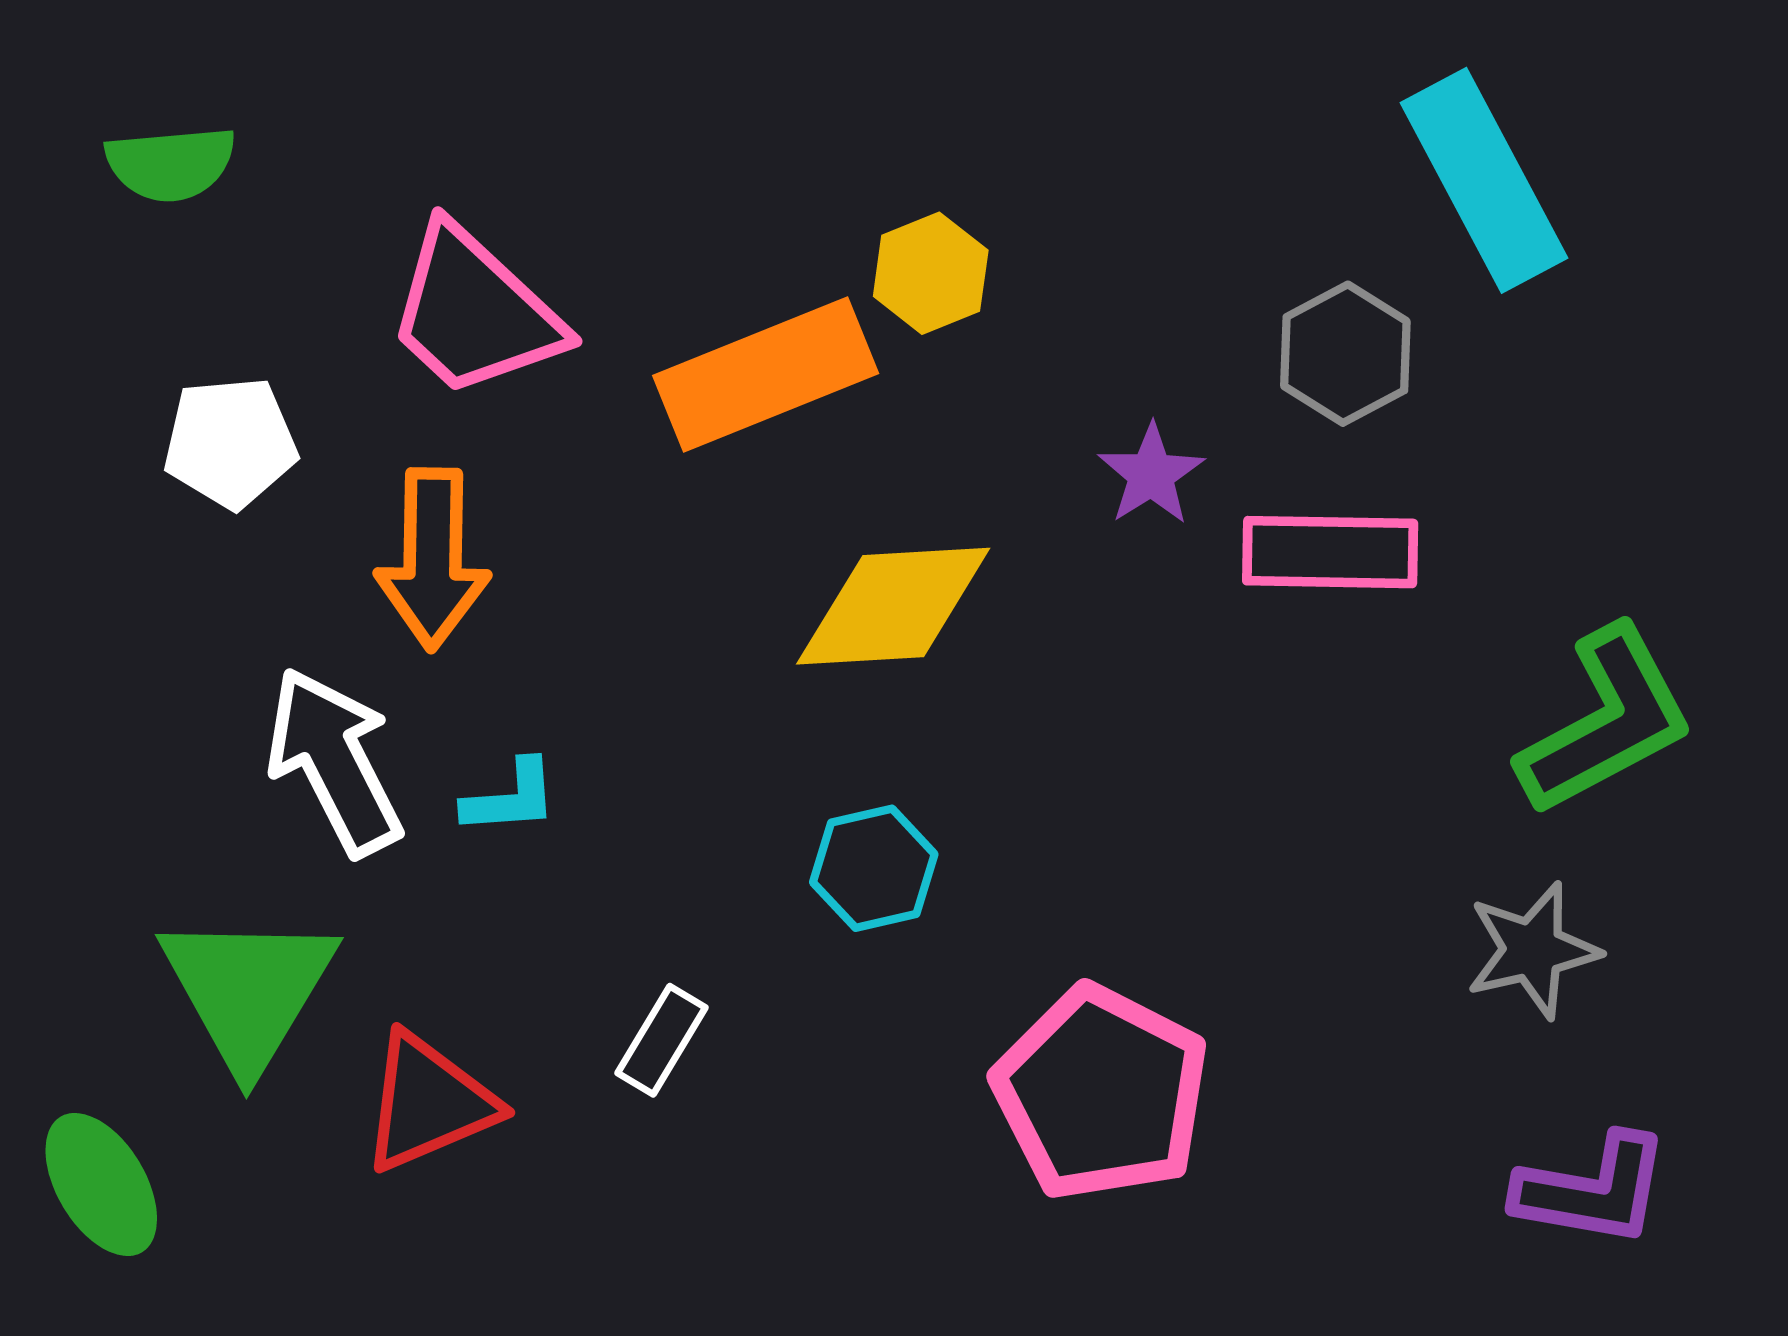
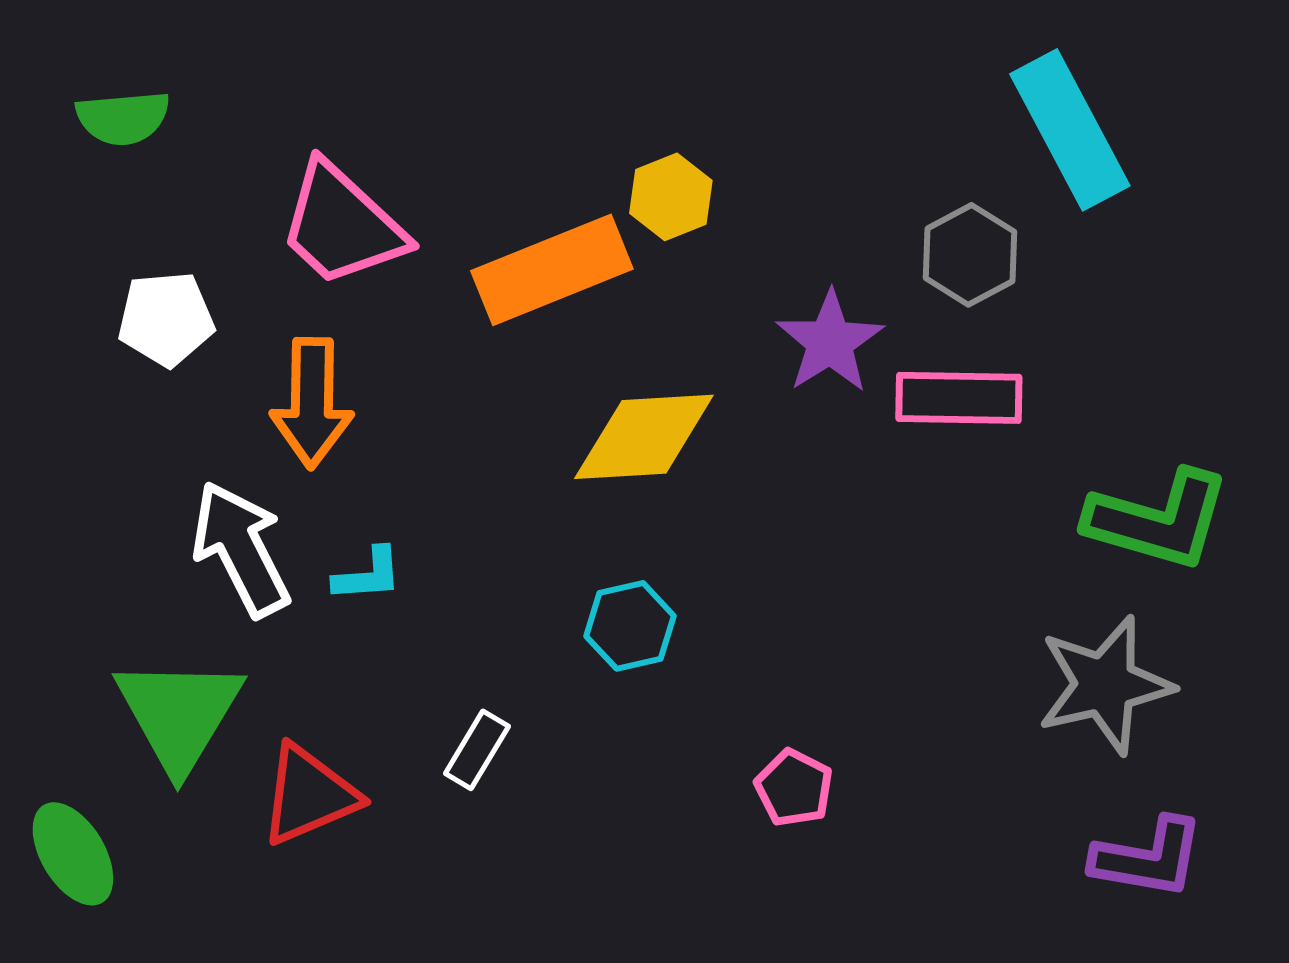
purple star: (1151, 474) -> (830, 342), size x1.4
green L-shape: (1606, 721) -> (1158, 520), turned 44
gray star: (1533, 950) -> (1105, 685), size x1.4
pink pentagon: (1101, 1093) -> (794, 788), size x0.5

